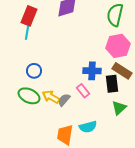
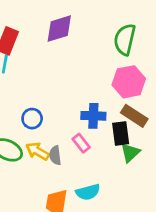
blue circle: (34, 71) -> (32, 119), moved
gray semicircle: (64, 100) -> (55, 155), turned -48
green triangle: (119, 108) -> (130, 153), moved

